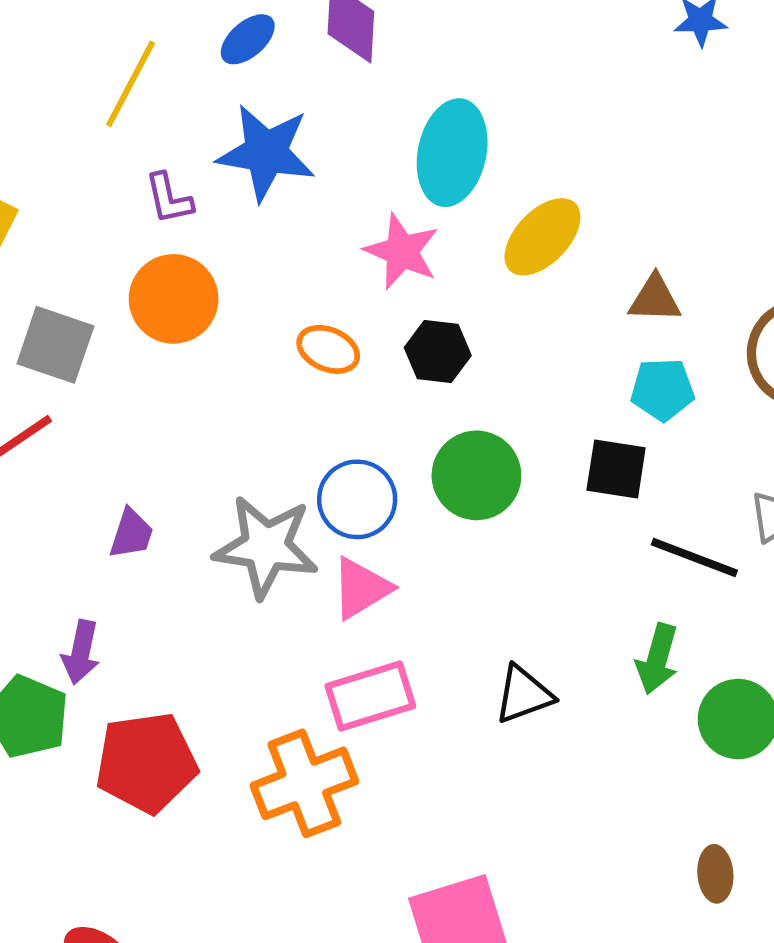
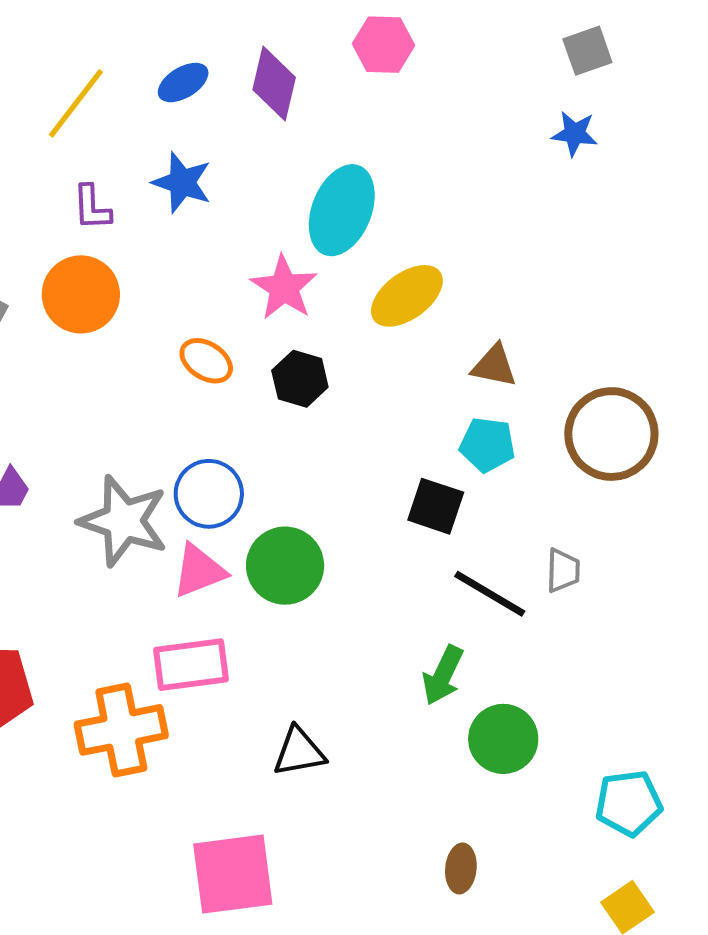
blue star: (266, 153) -> (182, 183), size x0.7
green circle: (476, 475) -> (285, 566), moved
black triangle: (524, 694) -> (299, 752), moved

